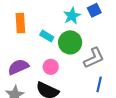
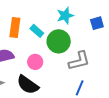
blue square: (94, 10) -> (97, 23), moved
orange rectangle: (20, 23) -> (15, 27), moved

